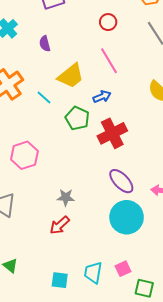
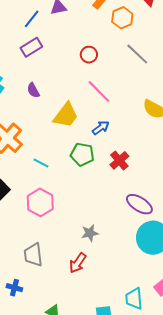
cyan line: (44, 97) -> (41, 163), moved
red cross: (112, 133) -> (119, 160), size x0.7
red arrow: (60, 225) -> (78, 263), moved

